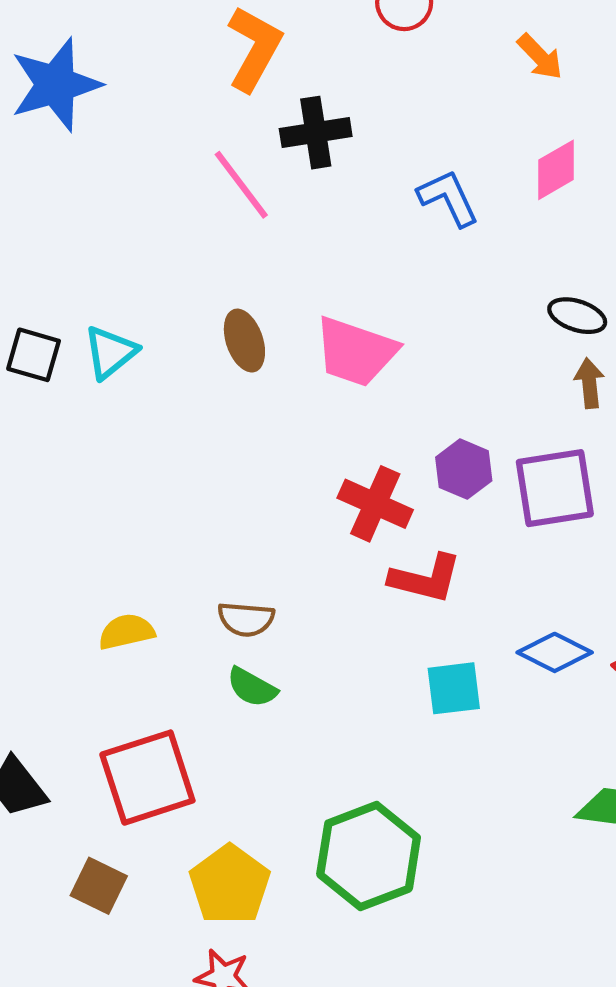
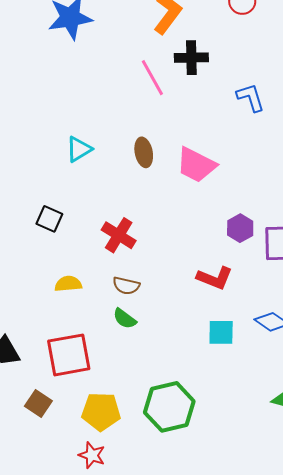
black square: (34, 355) -> (49, 219), moved
red cross: (375, 504) -> (119, 235), moved
yellow pentagon: (230, 885) -> (101, 412), turned 30

